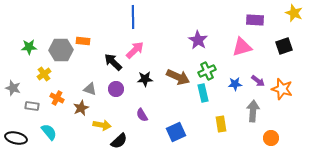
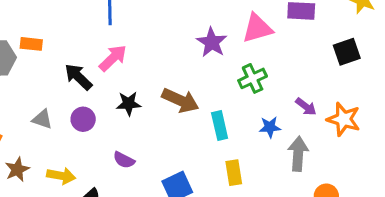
pink triangle: (242, 47) -> (257, 28), moved
green cross: (207, 71) -> (253, 78), moved
blue star: (235, 84) -> (270, 127), moved
brown star: (81, 108) -> (17, 169), moved
purple semicircle: (142, 115) -> (124, 160), turned -32
yellow rectangle: (221, 124) -> (234, 173), moved

